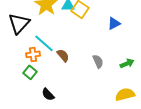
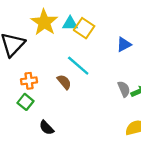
cyan line: (44, 43) -> (78, 66), moved
gray semicircle: (98, 61) -> (124, 89), moved

